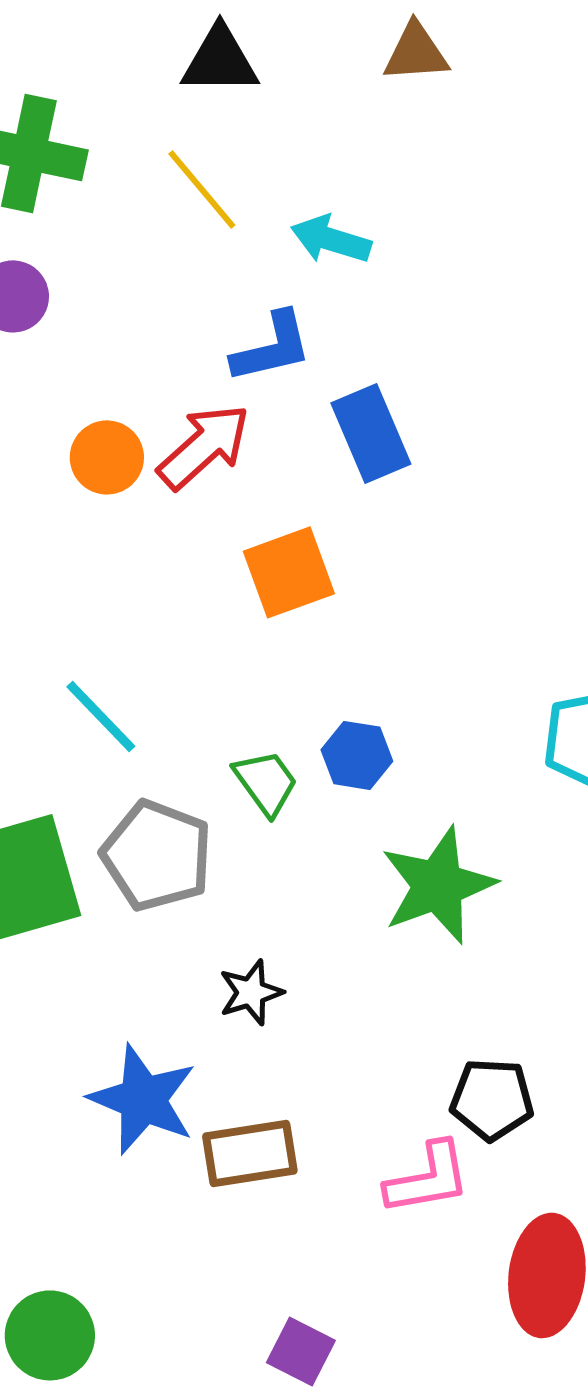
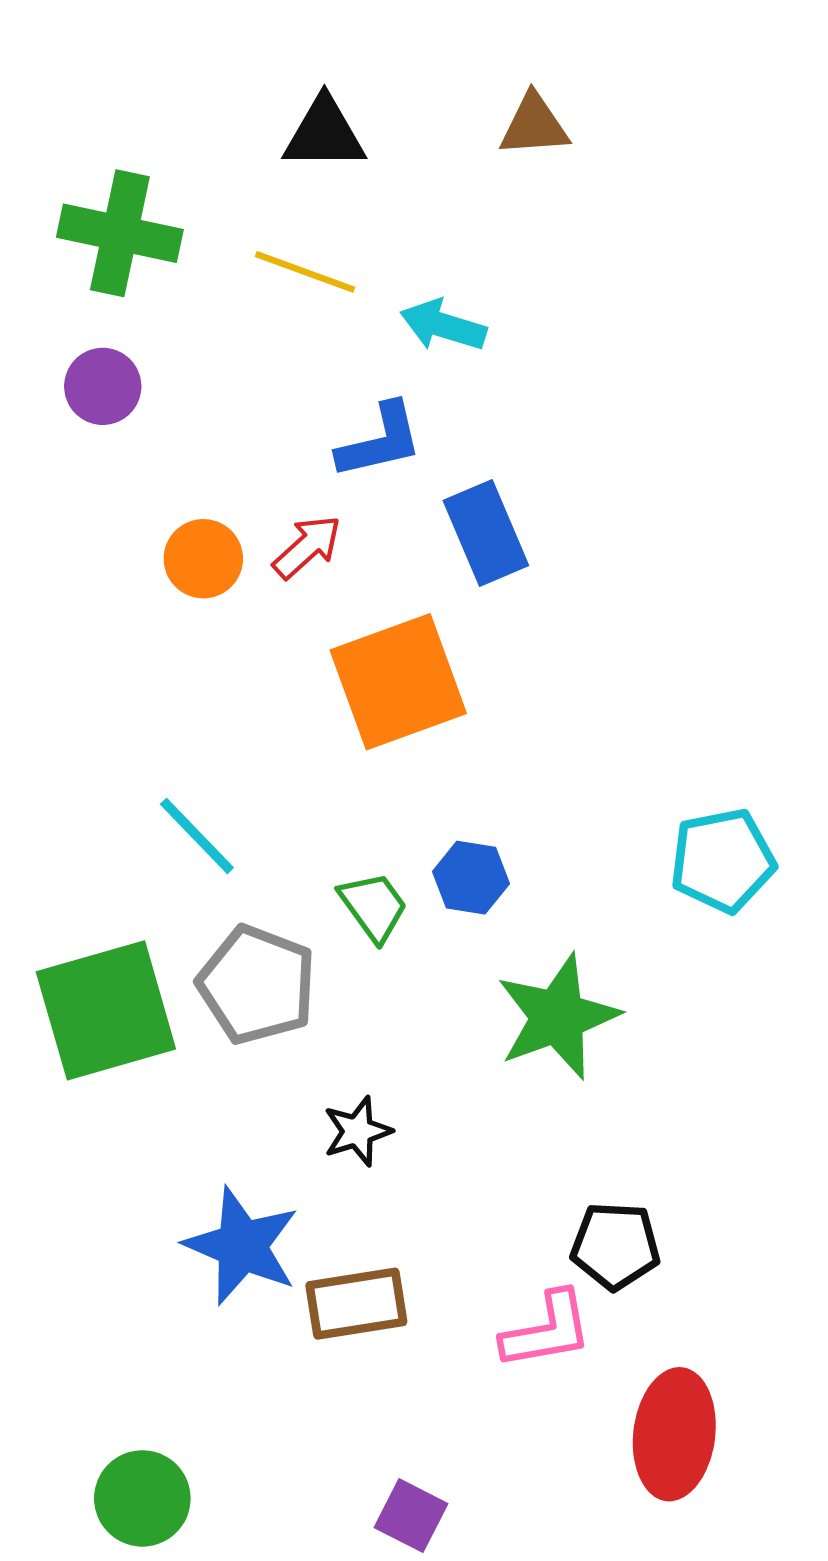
yellow line: (202, 189) -> (305, 272), turned -30
red arrow: (204, 446) -> (307, 547), size x0.7
orange square: (289, 572) -> (398, 682), size x1.4

